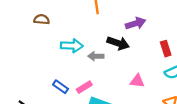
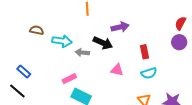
brown semicircle: (42, 19) -> (37, 30), moved
pink triangle: (137, 81) -> (117, 70), moved
blue rectangle: (61, 87) -> (24, 71), moved

